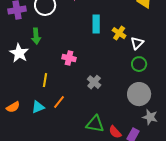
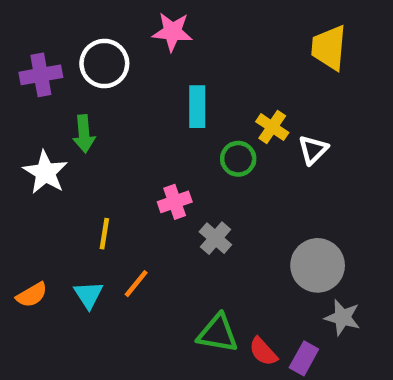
cyan rectangle: (96, 24) -> (197, 107), moved
pink cross: (69, 58) -> (175, 202), moved, turned -32
green circle: (139, 64) -> (238, 159), moved
cyan triangle: (38, 107) -> (88, 295), turned -40

